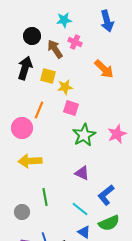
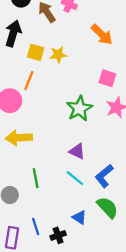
yellow square: (48, 76) -> (36, 52), moved
pink square: (71, 108) -> (107, 78), moved
cyan line: (80, 209) -> (75, 178), moved
green semicircle: (109, 223) -> (107, 207), turned -110

